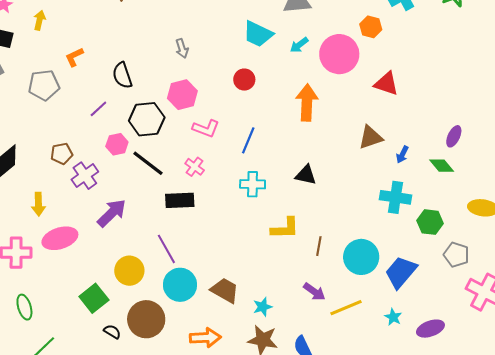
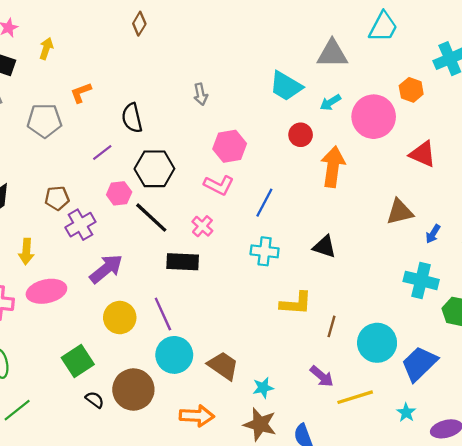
red circle: (244, 80) -> (301, 135), moved
pink hexagon: (182, 95) -> (230, 146), moved
yellow circle: (129, 271) -> (120, 318), moved

